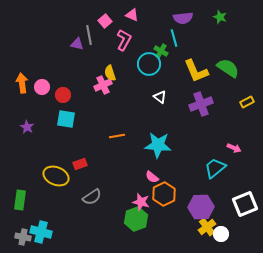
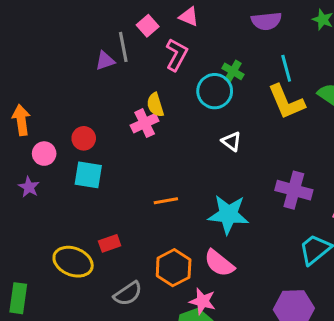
cyan line: (174, 38) -> (286, 68), moved
purple triangle: (77, 44) -> (105, 61), turned -32
pink circle: (42, 87) -> (44, 154), moved
purple cross: (201, 104) -> (294, 190), moved, turned 35
pink semicircle: (152, 177) -> (219, 263), size x1.5
orange hexagon: (164, 194) -> (174, 268), moved

